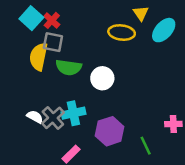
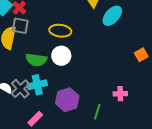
yellow ellipse: (122, 33) -> (60, 31), moved
green semicircle: (69, 67) -> (36, 60), moved
green line: (146, 146) -> (97, 112), turned 42

